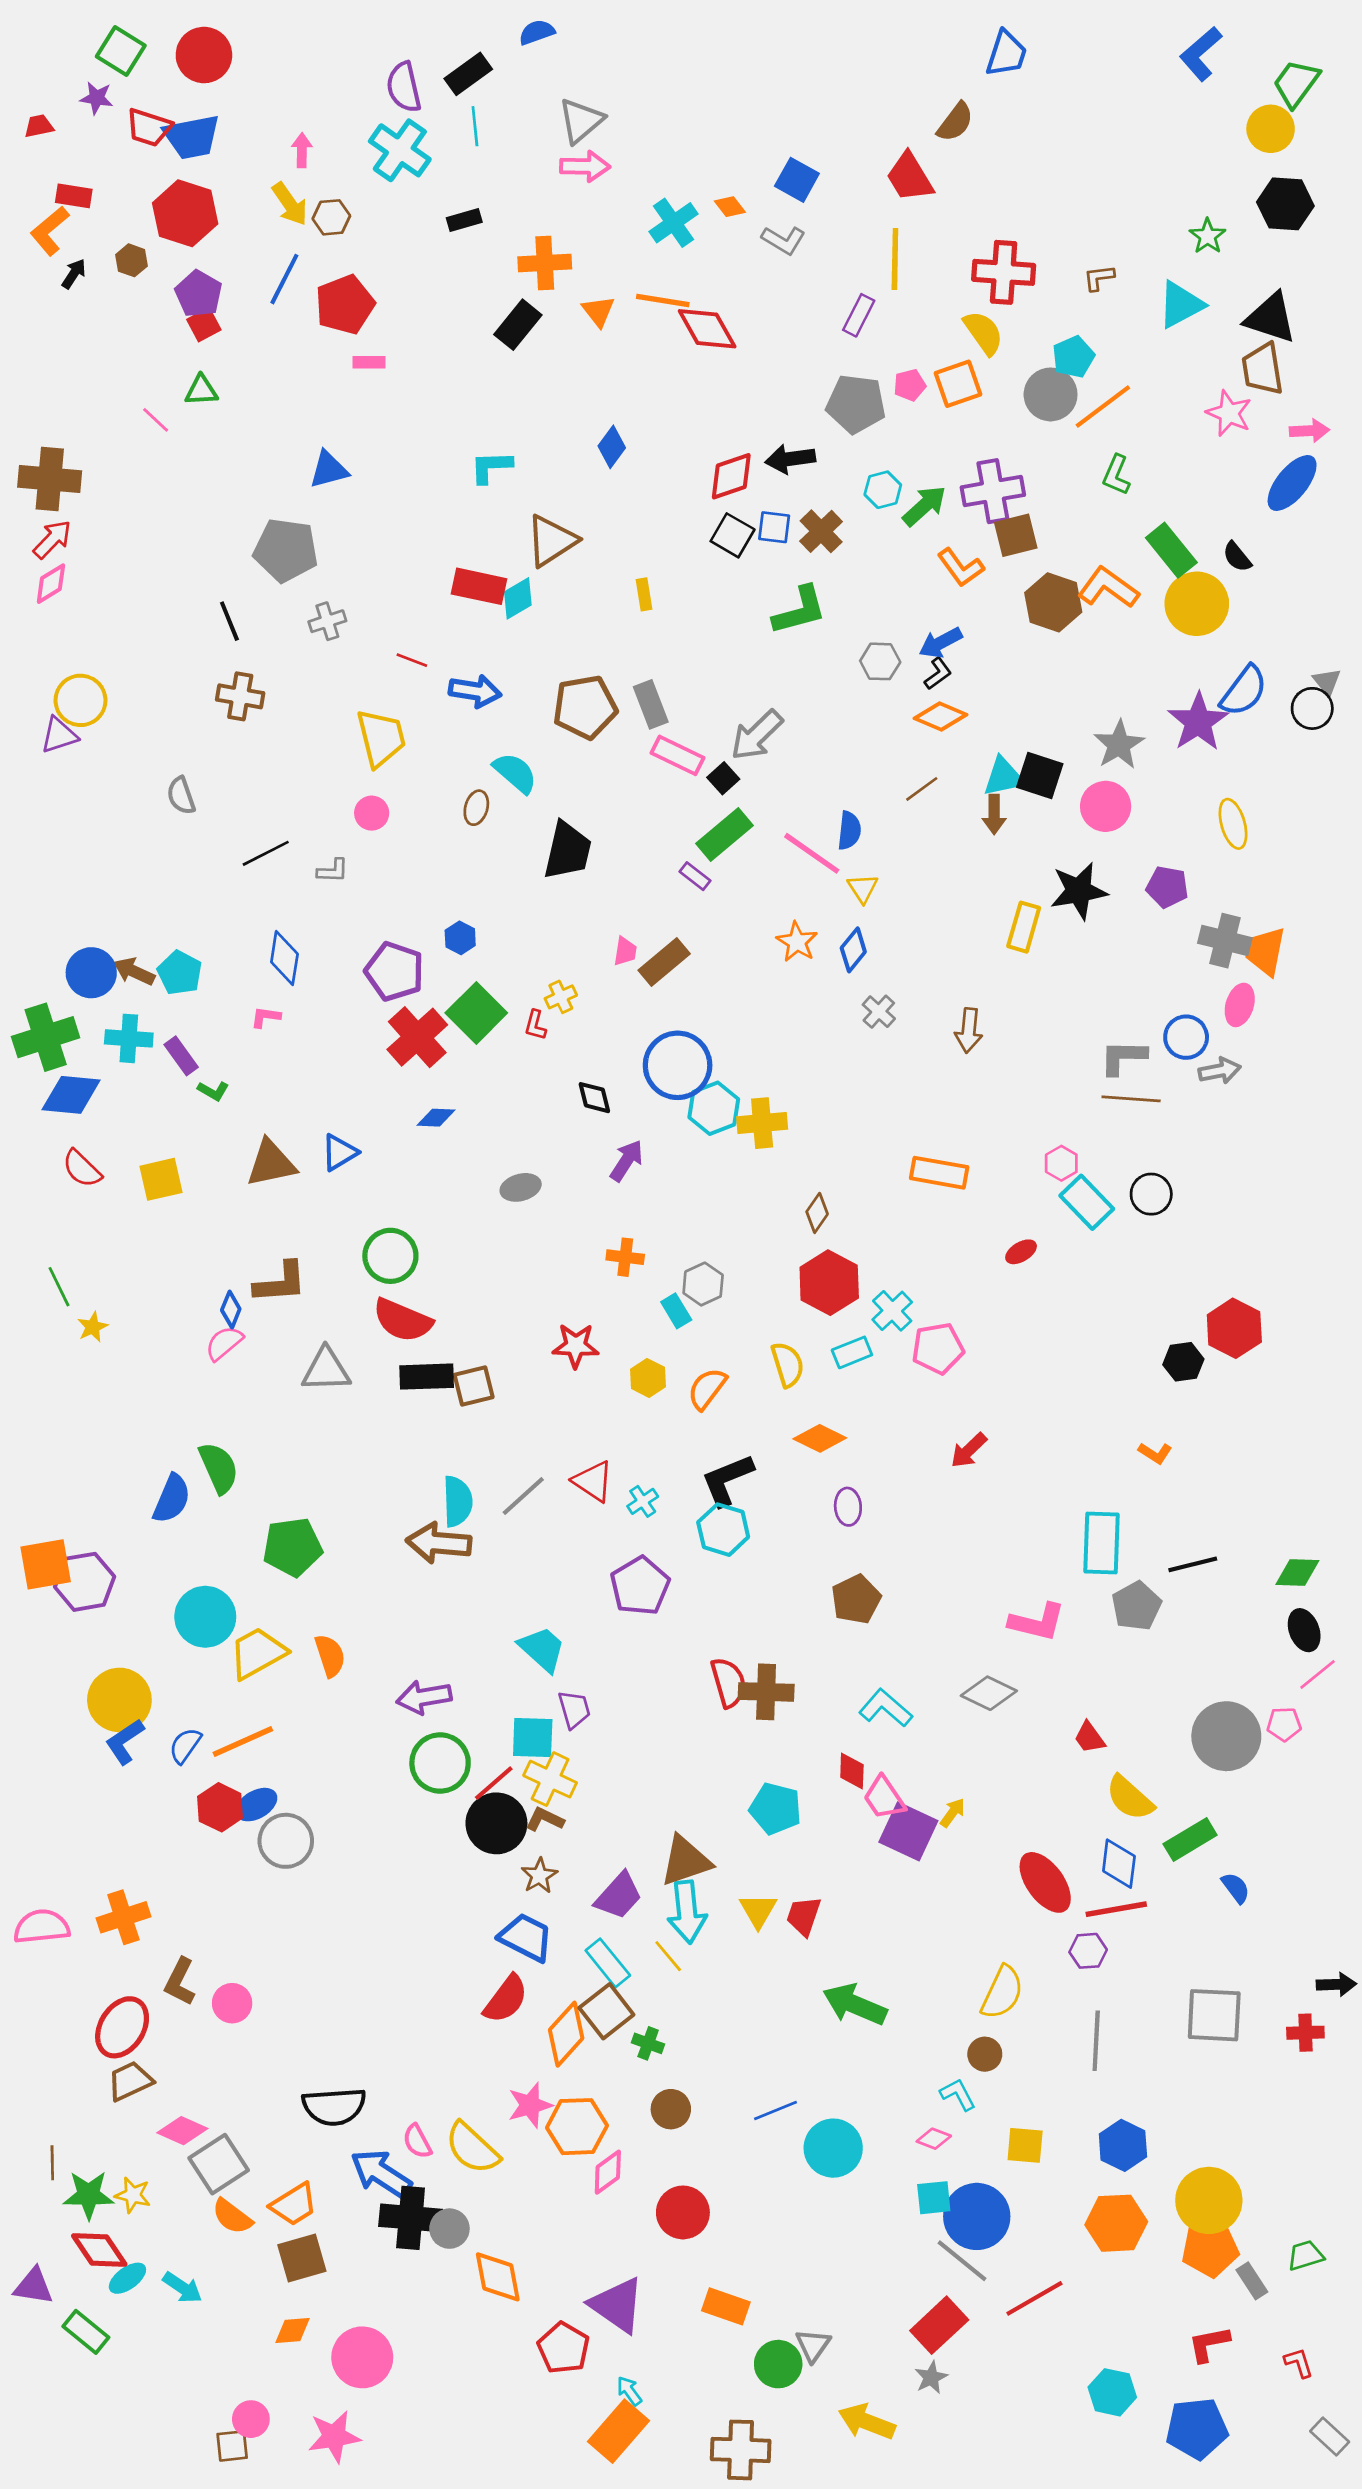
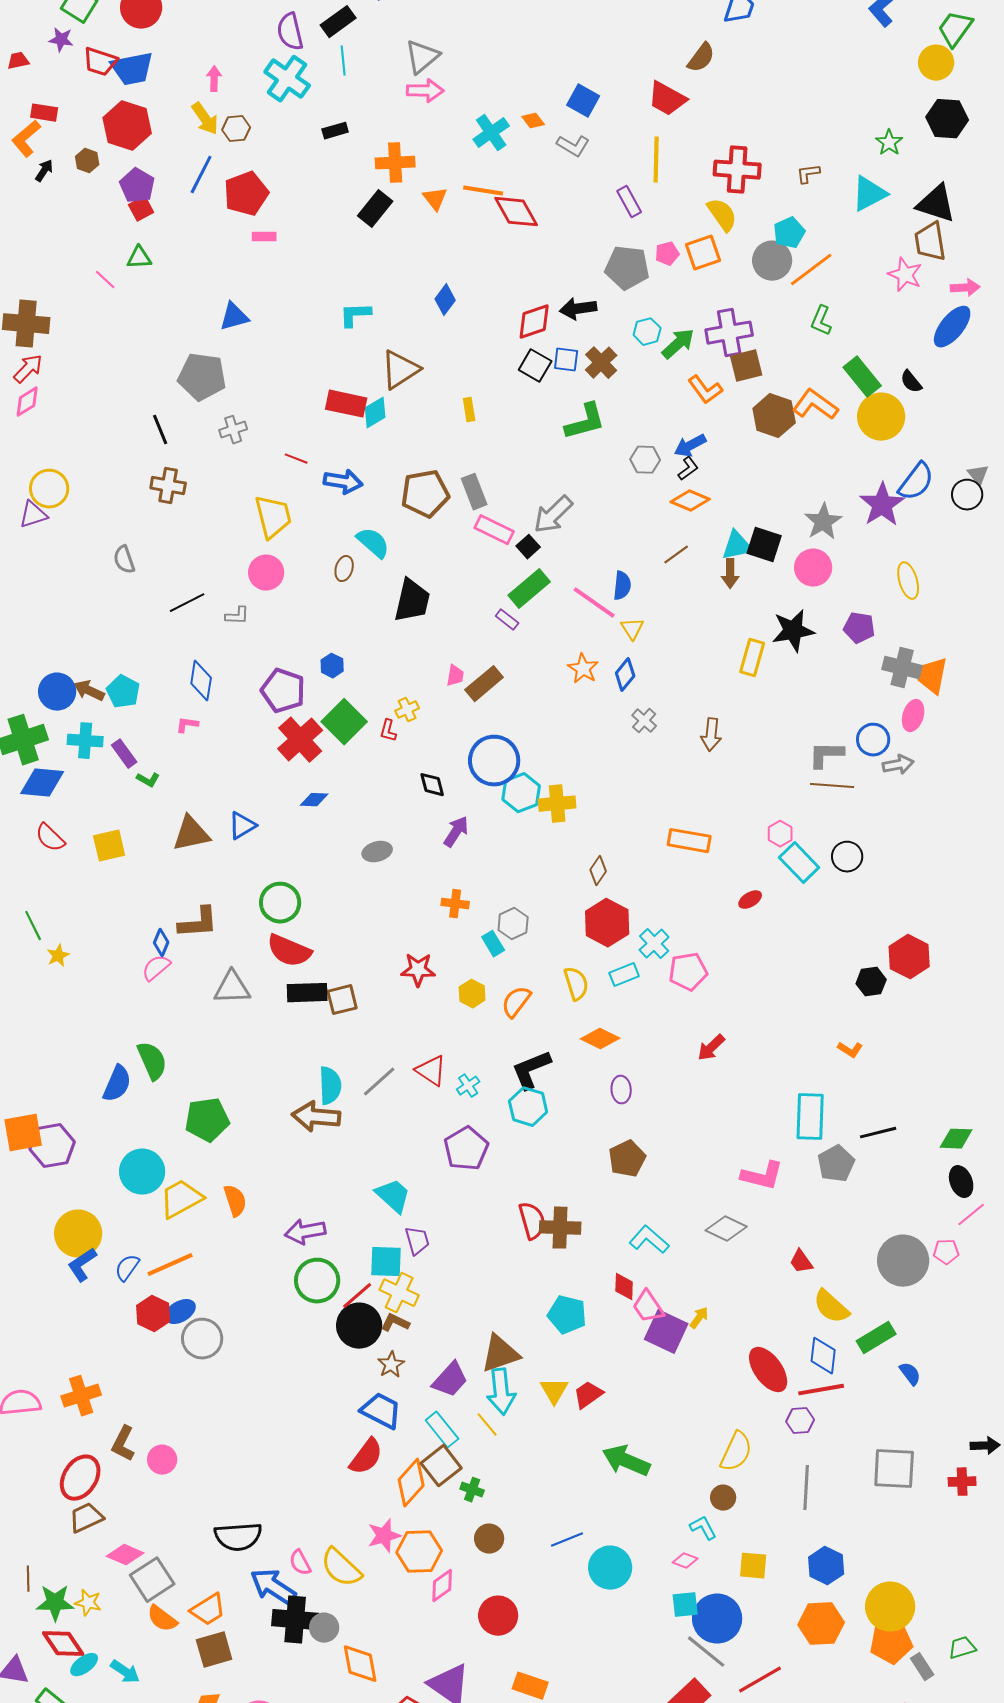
red trapezoid: (910, 177) -> (667, 99), turned -30
purple rectangle: (859, 315) -> (629, 202), turned -56
pink circle: (372, 813) -> (266, 573), size x1.4
red trapezoid: (804, 1916) -> (588, 1395), turned 36

